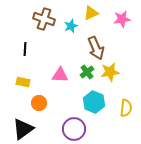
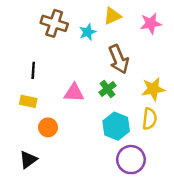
black line: (25, 49) -> (33, 70), moved
yellow star: (110, 72) -> (153, 89), moved
yellow semicircle: (126, 108) -> (150, 119), moved
black triangle: (23, 129) -> (28, 160), size x0.7
purple circle: (74, 129) -> (131, 160), moved

